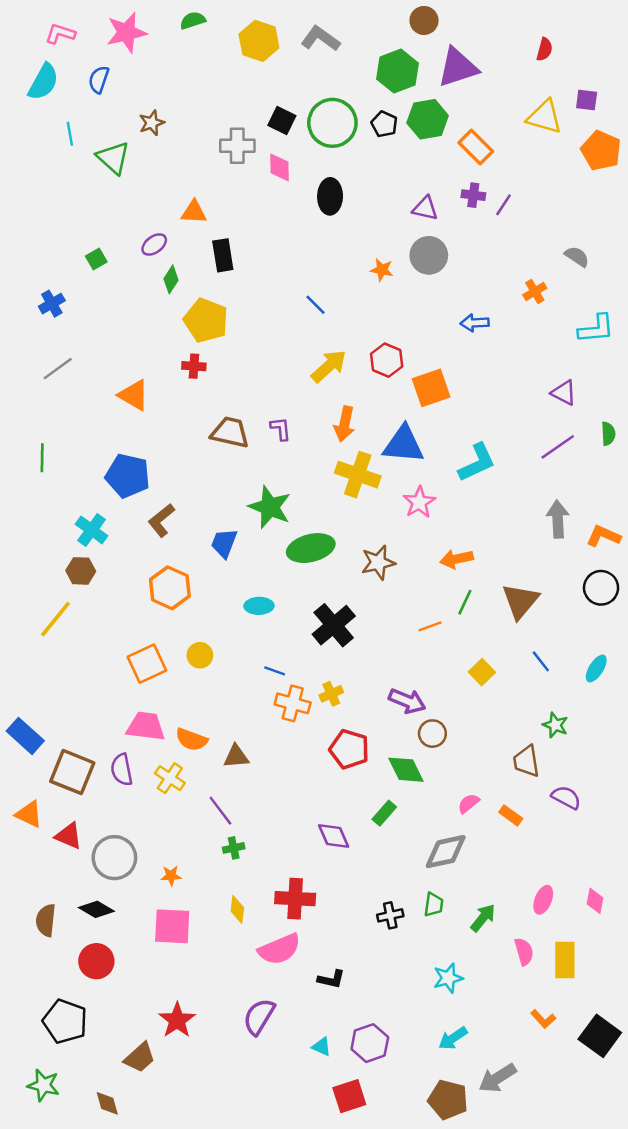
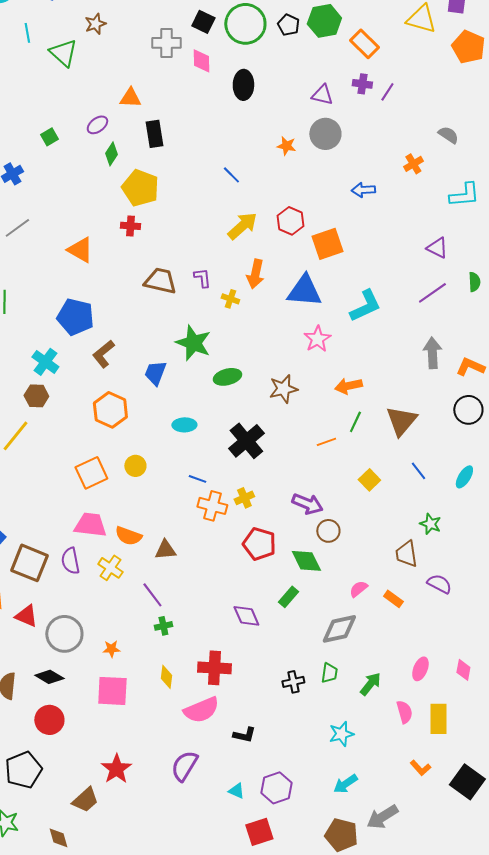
yellow cross: (358, 475) -> (230, 299), moved, size x0.5
green ellipse: (311, 548) -> (227, 377), size x0.7
black pentagon: (65, 1021) -> (23, 770), turned 30

